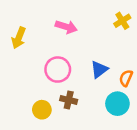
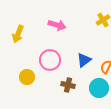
brown cross: (69, 100) -> (68, 85), moved
yellow circle: (42, 110) -> (27, 77), moved

